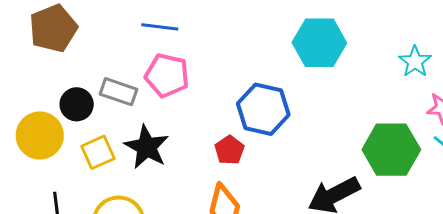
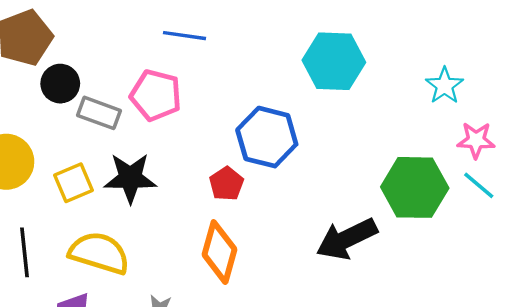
blue line: (160, 27) -> (185, 36), moved
black circle: (77, 104) -> (60, 84), moved
black star: (147, 147) -> (130, 178), turned -30

